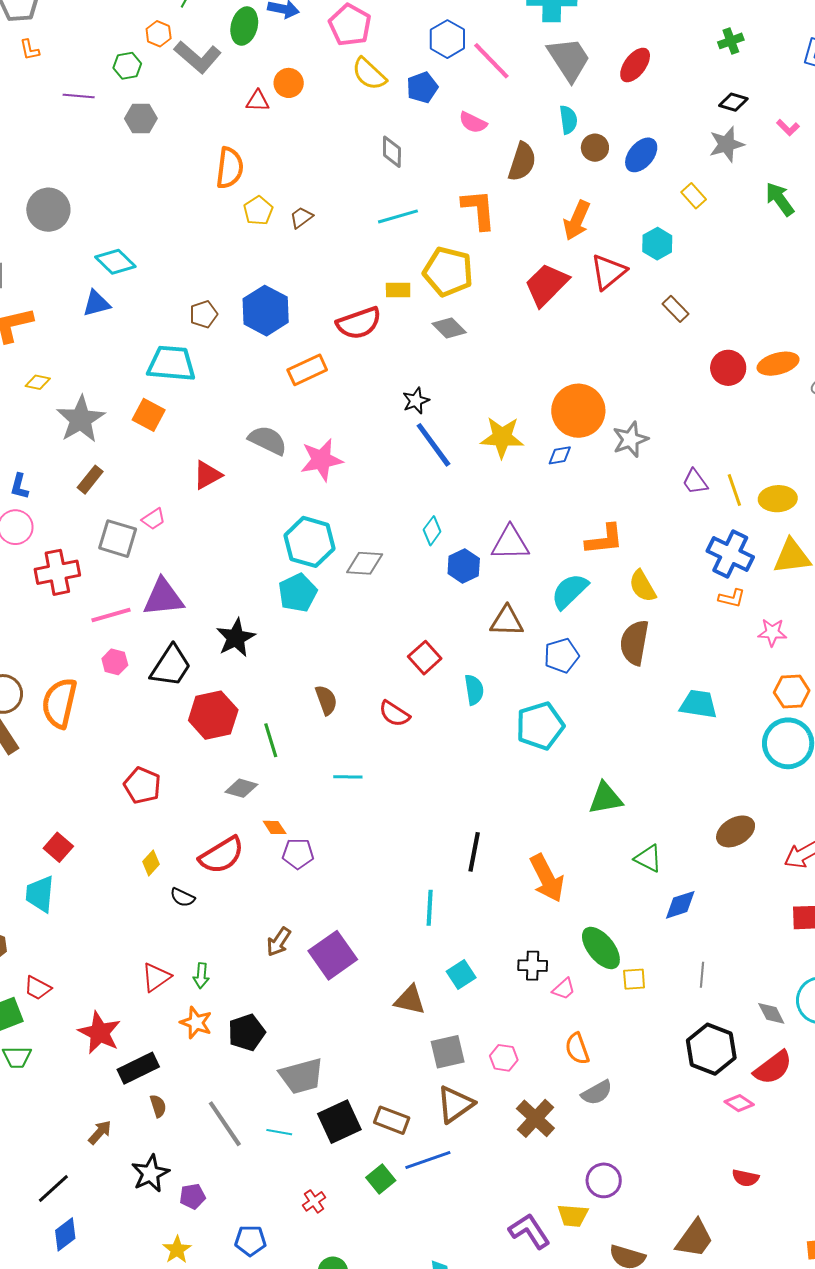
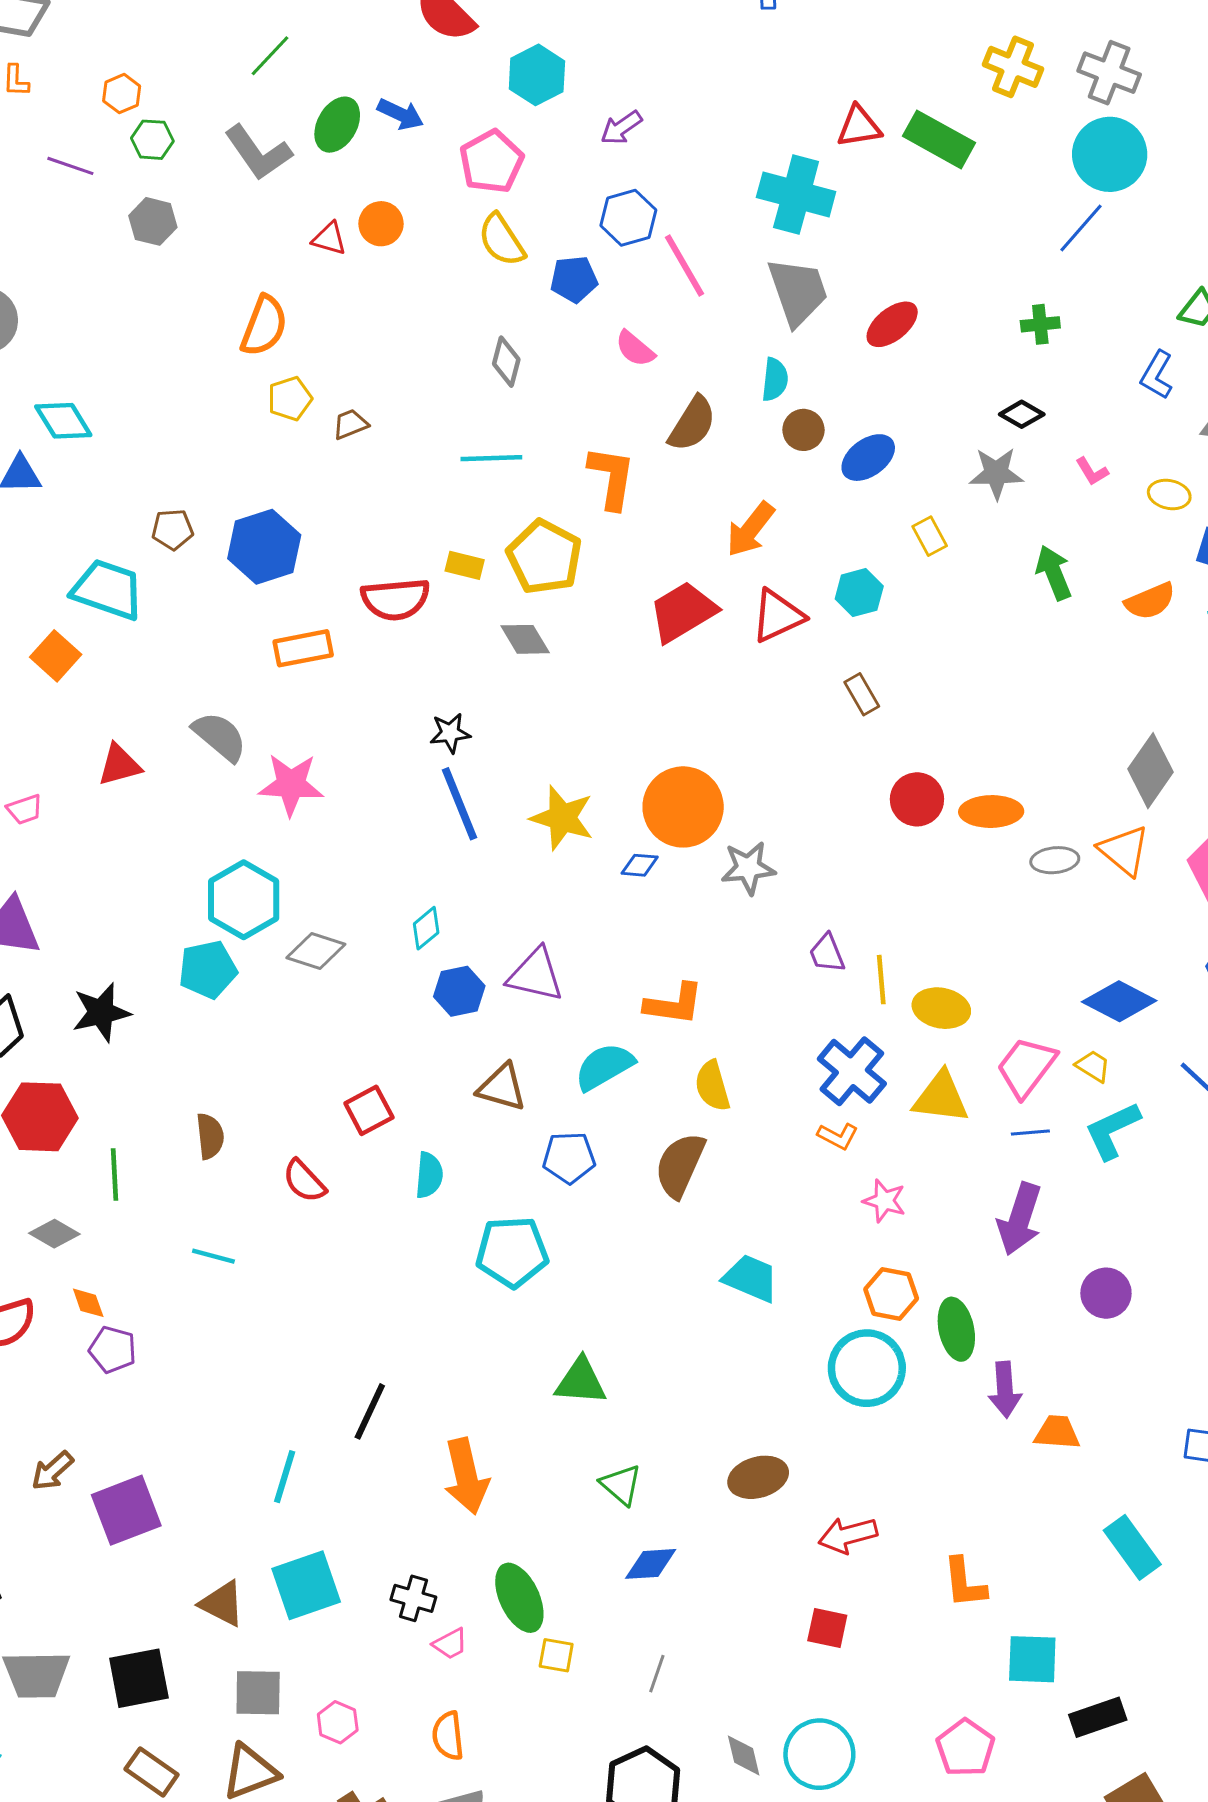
orange hexagon: (159, 34) -> (122, 94), moved
cyan square: (461, 974) -> (306, 1585), size x1.6
black square: (339, 1122) -> (139, 1678), moved

